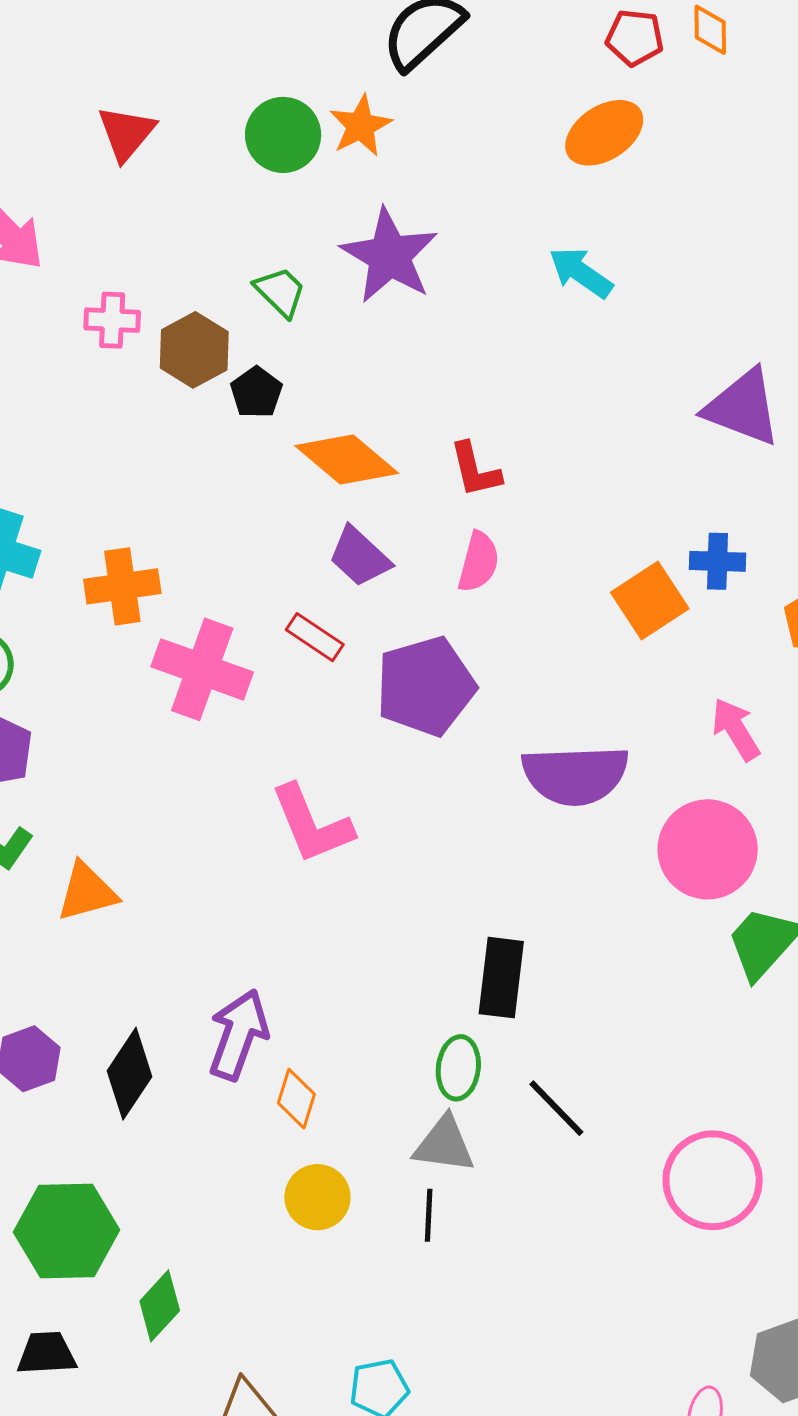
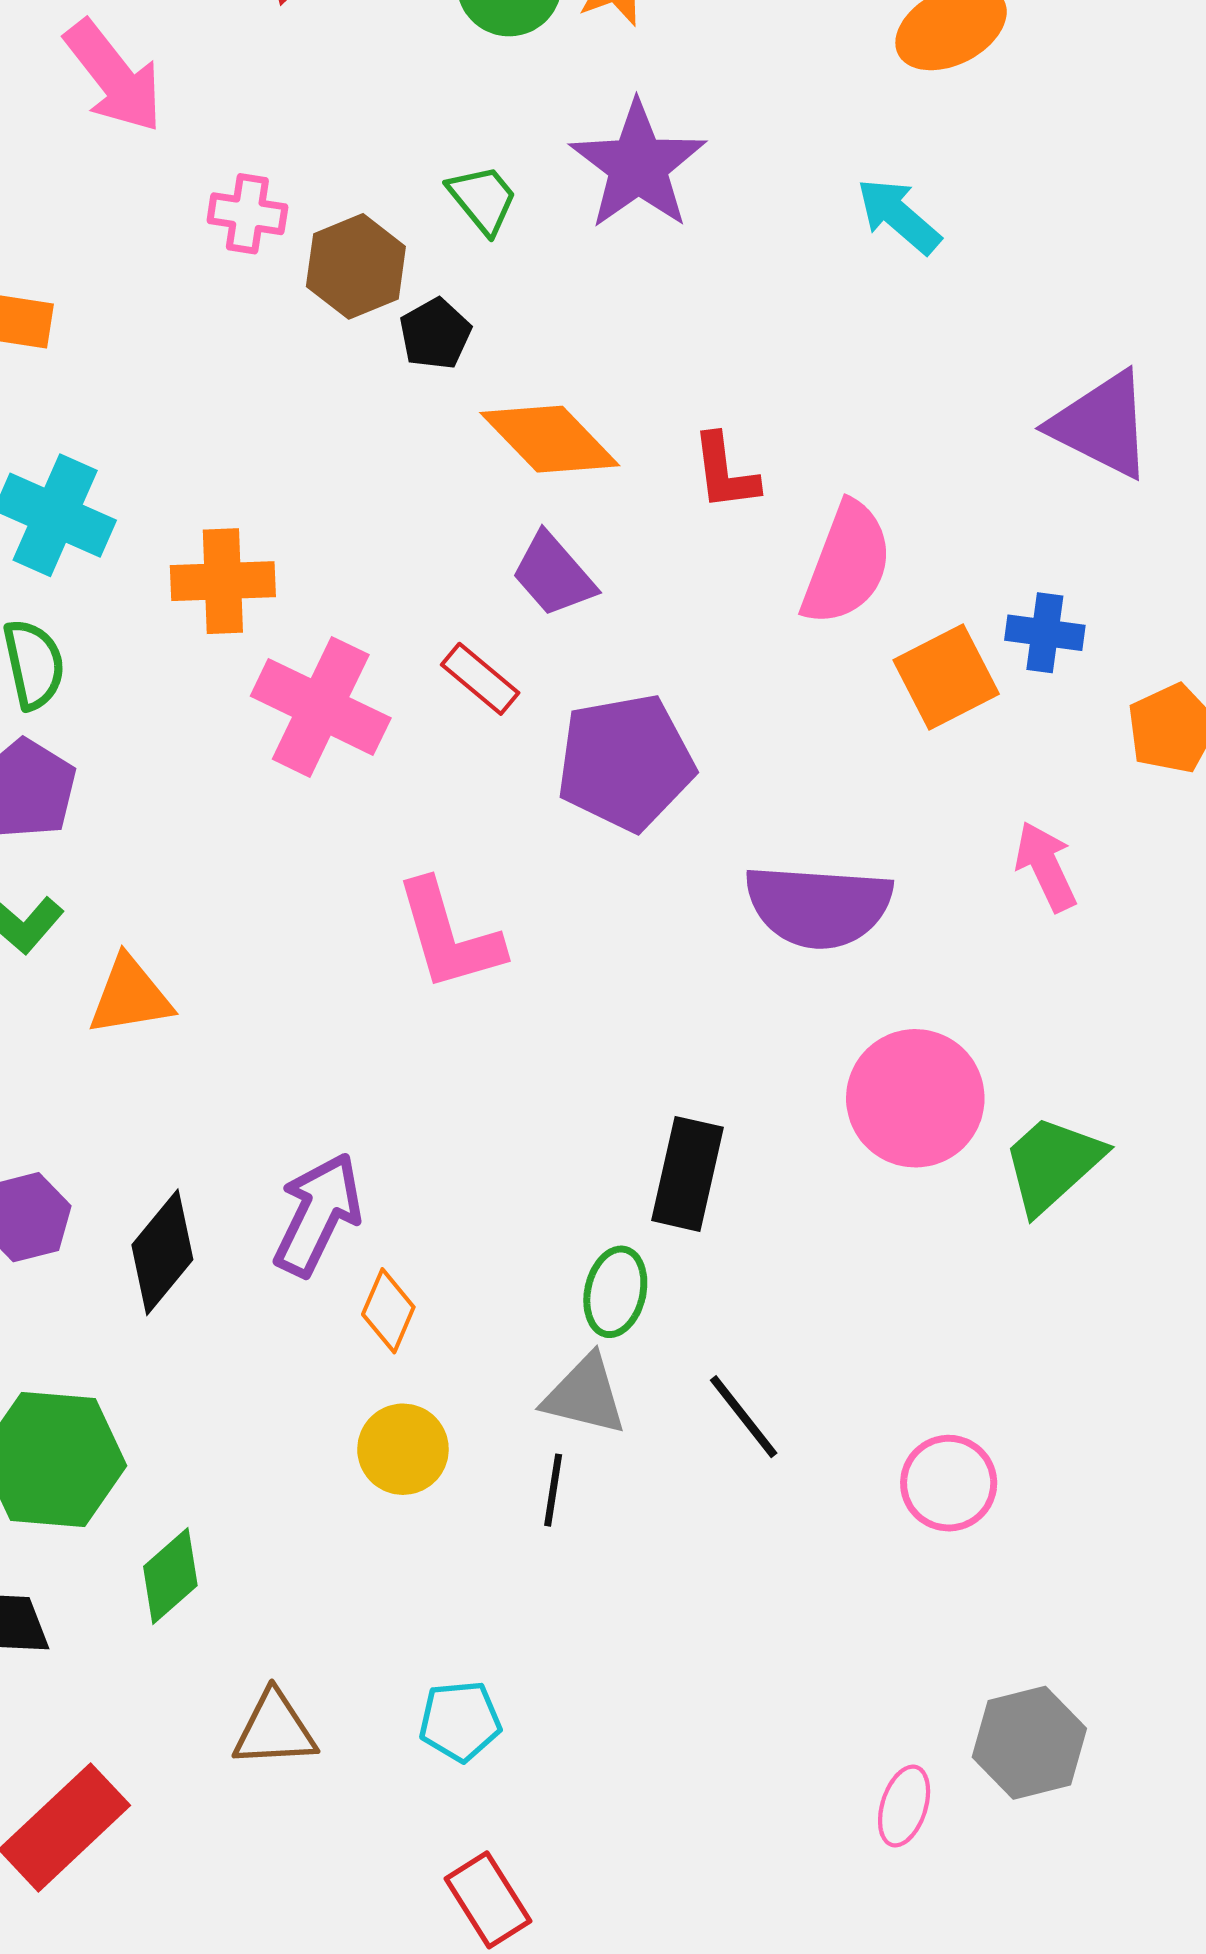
pink semicircle: (479, 562) -> (847, 564), moved, size x1.5
pink circle: (708, 849) -> (915, 1098), moved
black line: (556, 1108) -> (744, 1417), moved
pink circle: (713, 1180) -> (949, 1483), size x0.7

